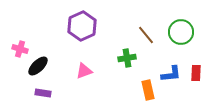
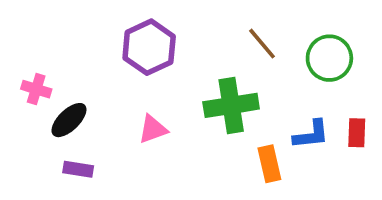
brown line: (146, 35) -> (262, 44), moved
green cross: (127, 58) -> (231, 105), size x1.6

